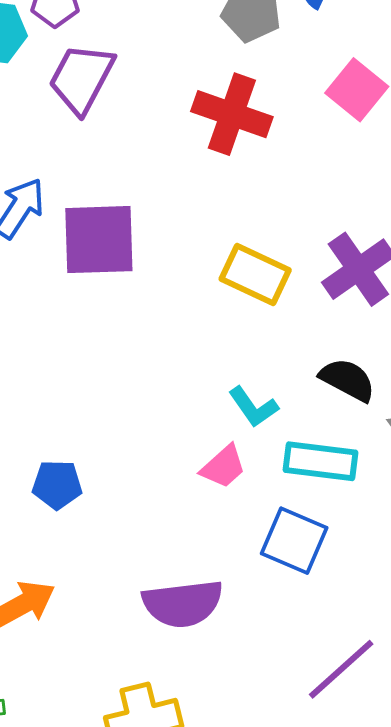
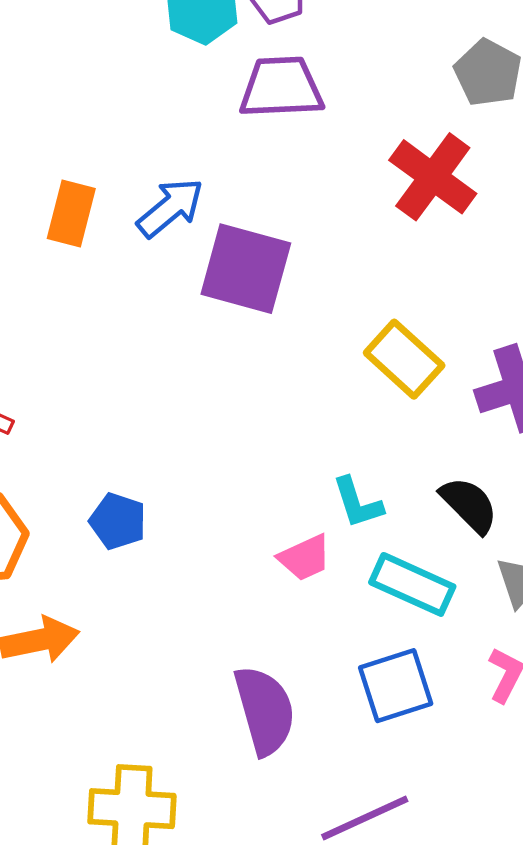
purple trapezoid: (82, 78) -> (281, 87), turned 42
blue square: (294, 541) -> (396, 686), moved, turned 32
purple semicircle: (183, 604) -> (265, 710), moved, turned -116

